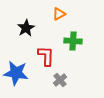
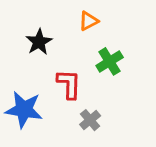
green cross: (73, 41) -> (110, 61), turned -36

